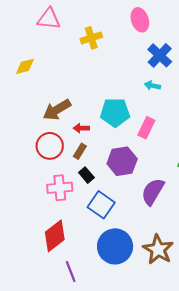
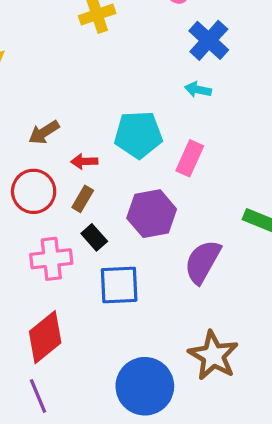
brown arrow: (57, 110) -> (44, 132), size x0.7
blue square: (101, 205) -> (119, 285), turned -36
blue circle: (115, 246) -> (145, 386), moved
purple line: (71, 271) -> (38, 396), moved

